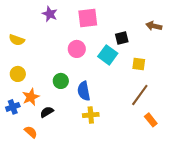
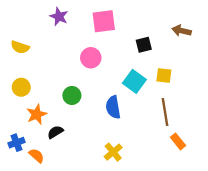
cyan square: (108, 55) -> (134, 81), moved
blue semicircle: (84, 91) -> (113, 107), moved
brown line: (140, 95) -> (165, 112), turned -45
blue cross: (13, 107) -> (16, 143), moved
yellow cross: (91, 115) -> (113, 152), moved, turned -35

